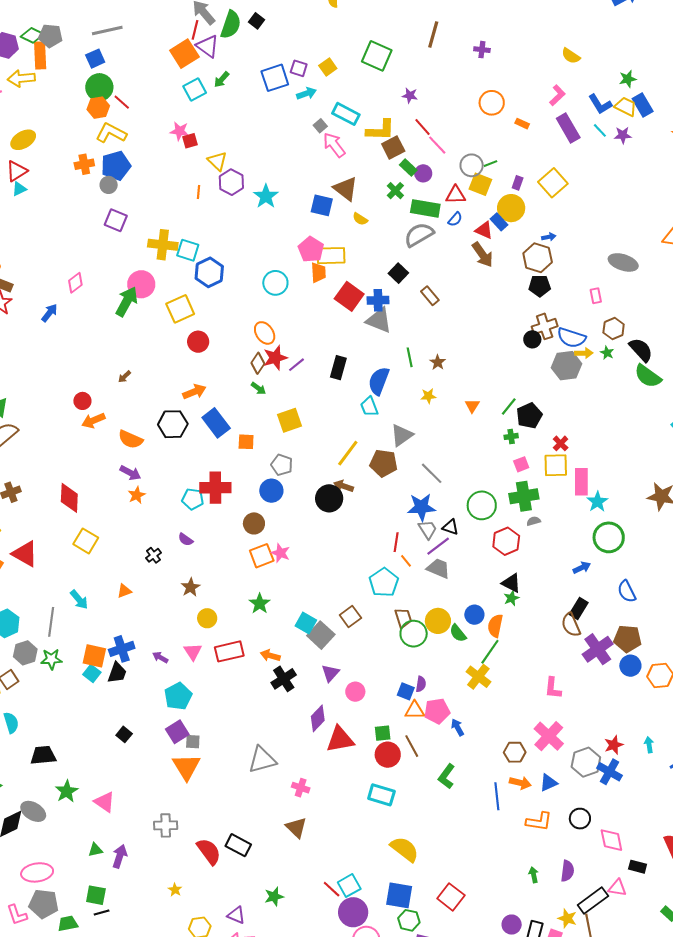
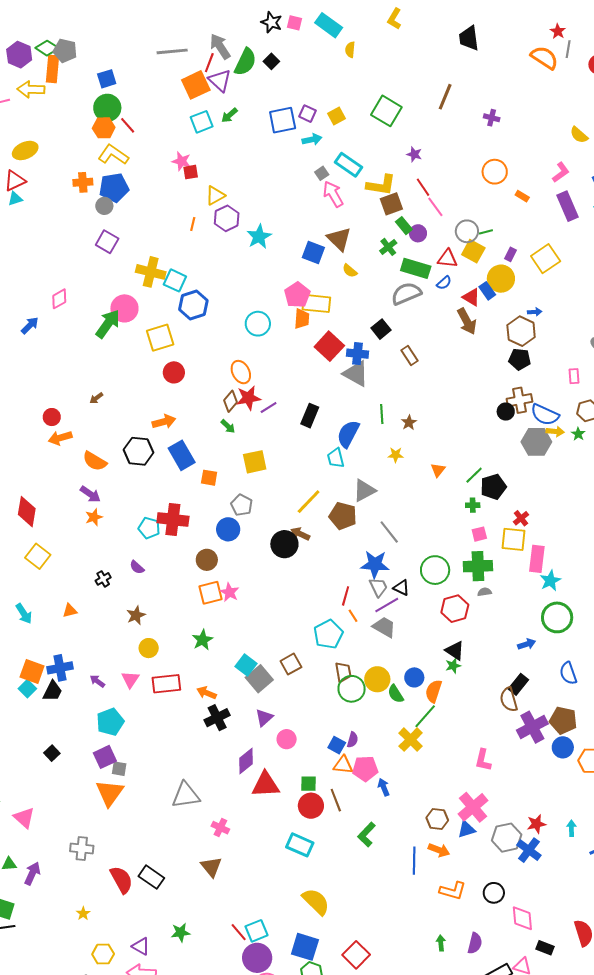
gray line: (107, 31) -> (172, 51), moved
yellow triangle: (217, 161) -> (215, 196), turned 40
blue triangle: (548, 783) -> (466, 829), moved

